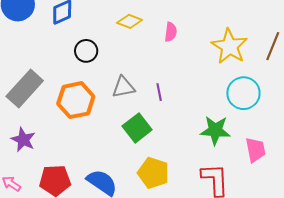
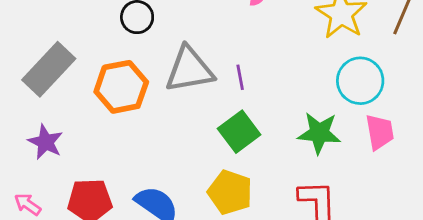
gray triangle: (123, 87) -> (189, 70), size x1.5
green square: (137, 128) -> (239, 132), moved
pink trapezoid: (255, 150) -> (380, 132), moved

